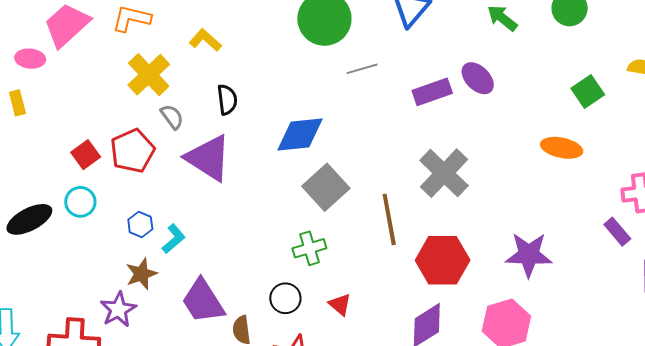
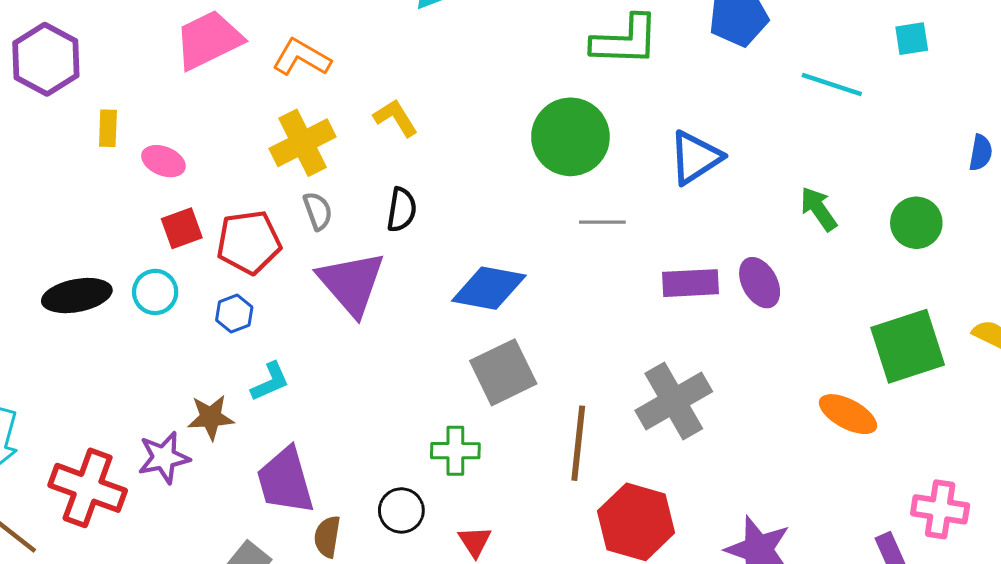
pink ellipse: (30, 59) -> (163, 161), moved
green square: (588, 91) -> (908, 346), size x1.6
blue hexagon: (140, 224) -> (234, 314), moved

